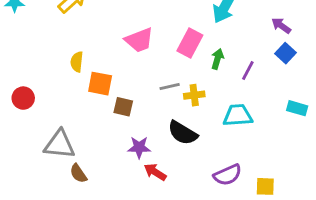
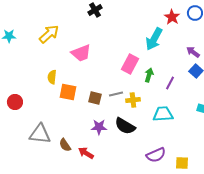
pink trapezoid: (139, 40) -> (81, 53), moved
brown square: (123, 107) -> (95, 98), moved
purple star: (139, 147) -> (99, 127), moved
red arrow: (155, 172) -> (86, 153), moved
brown semicircle: (78, 173) -> (65, 145), moved

